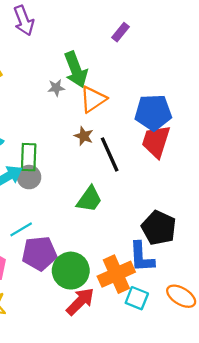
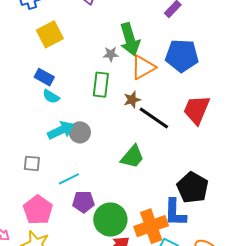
blue pentagon: (153, 112) -> (182, 56), moved
brown star: (84, 136) -> (132, 100), turned 30
black line: (110, 154) -> (154, 118), turned -36
green rectangle: (29, 157) -> (101, 85), moved
purple pentagon: (39, 253) -> (83, 202), size x0.7

